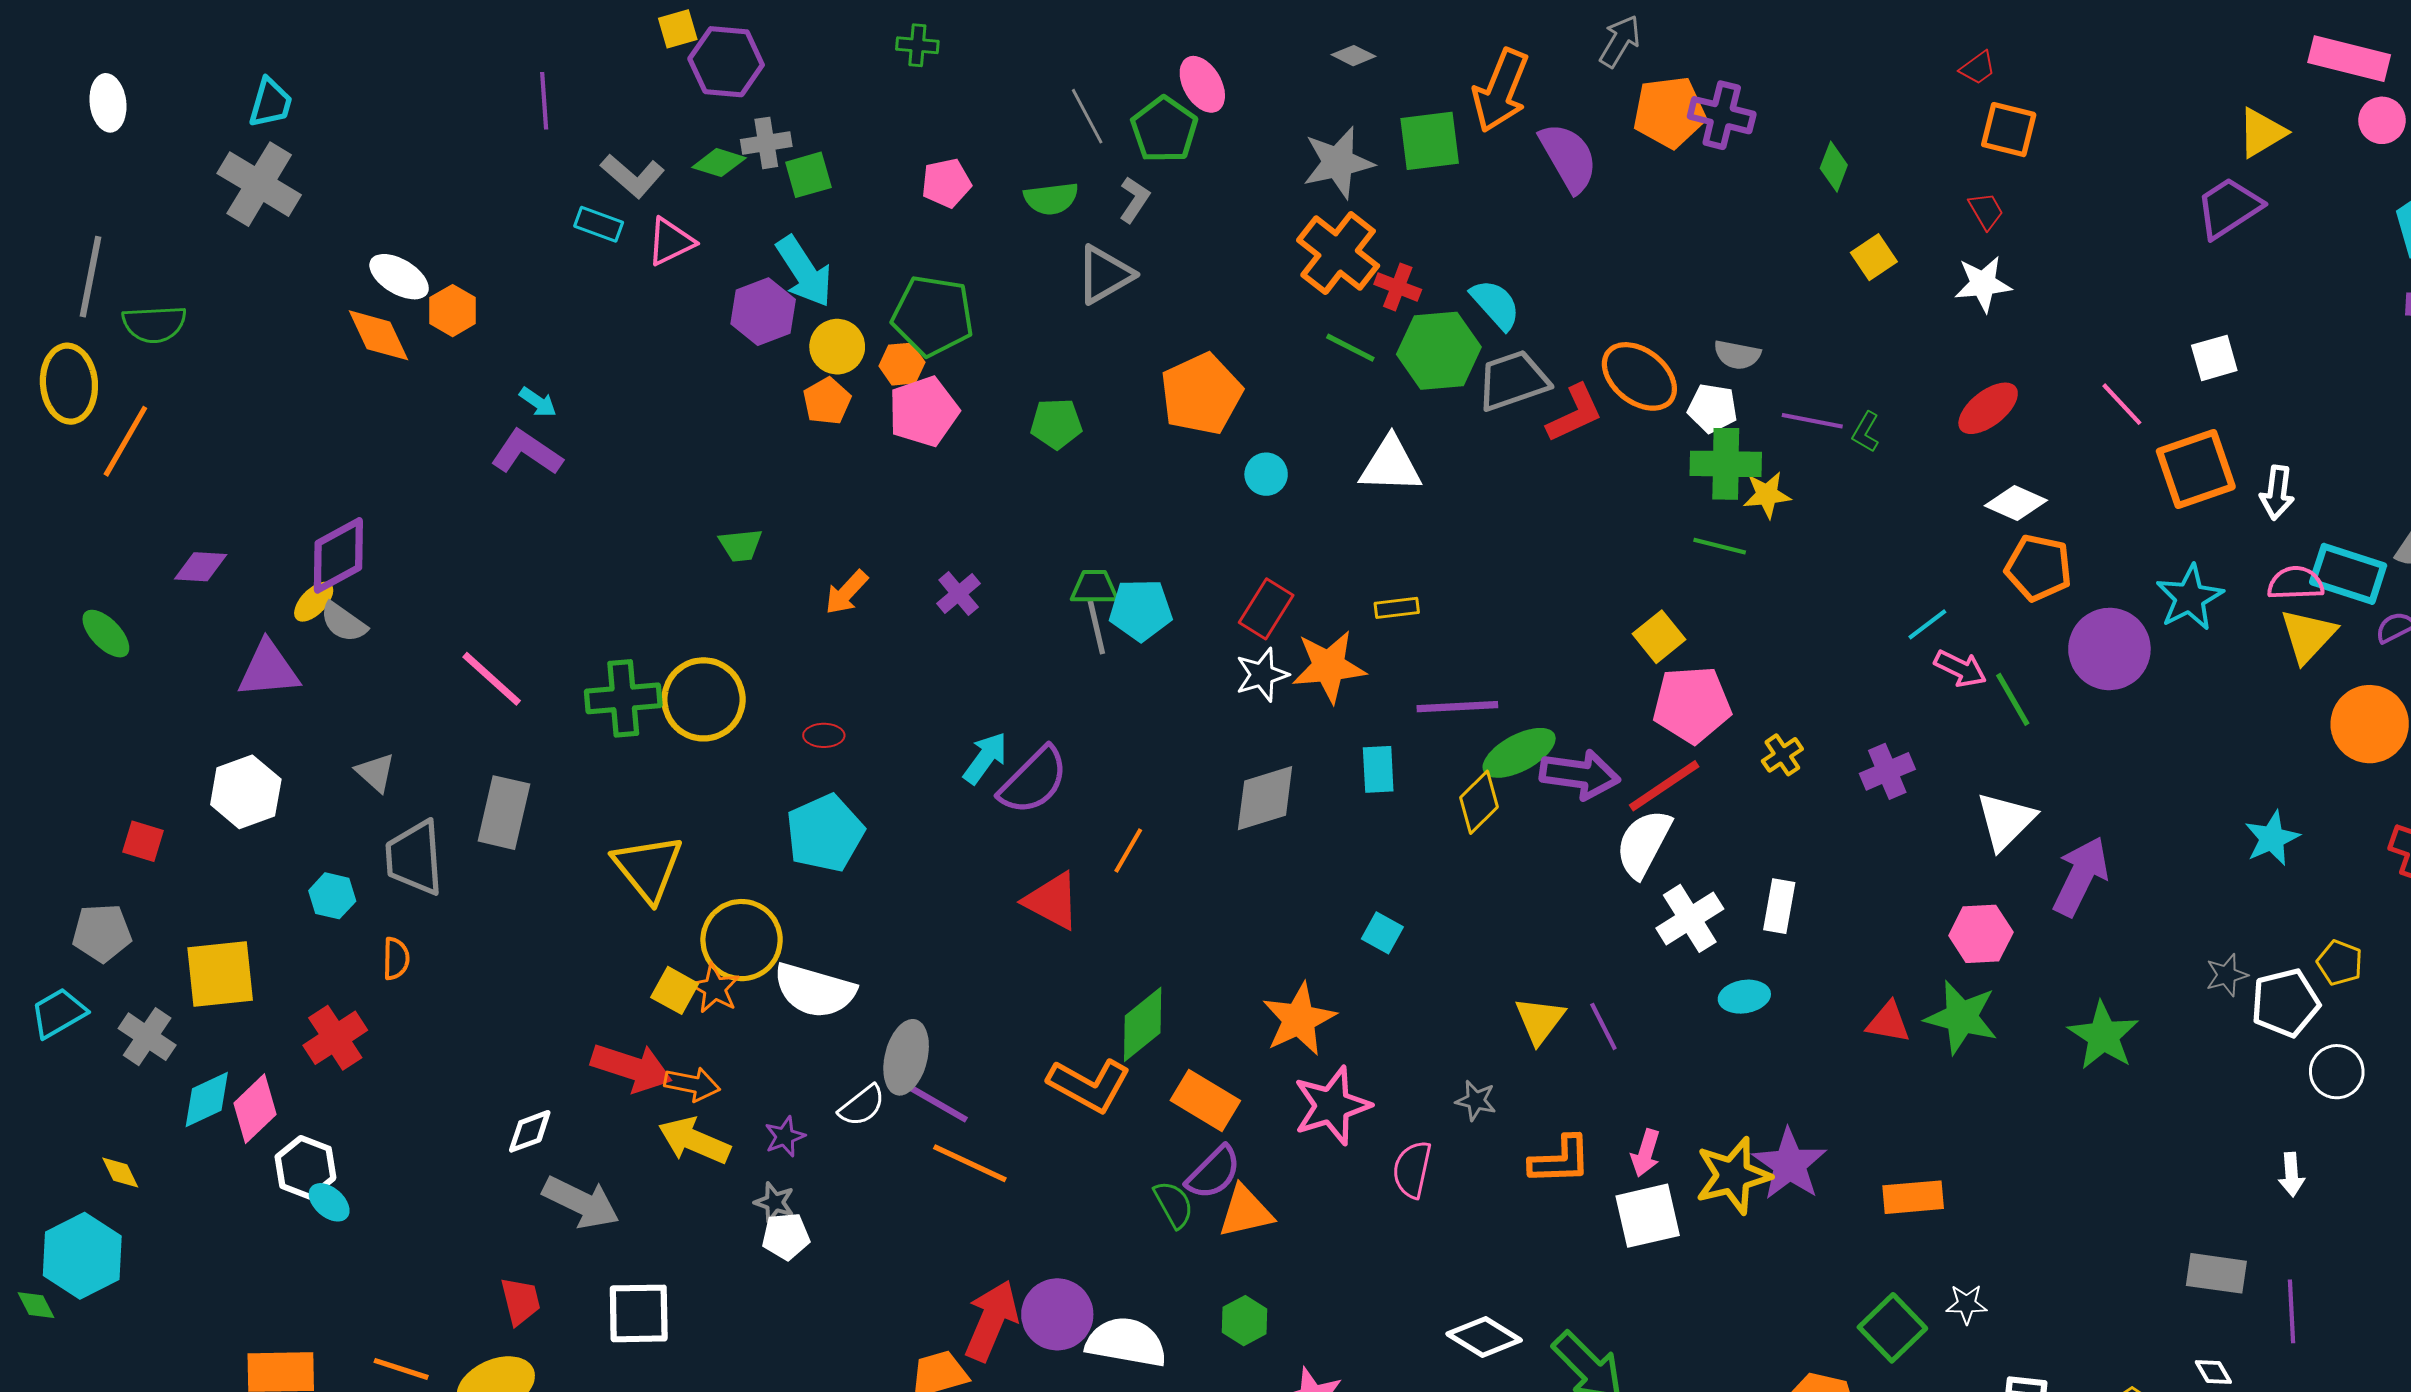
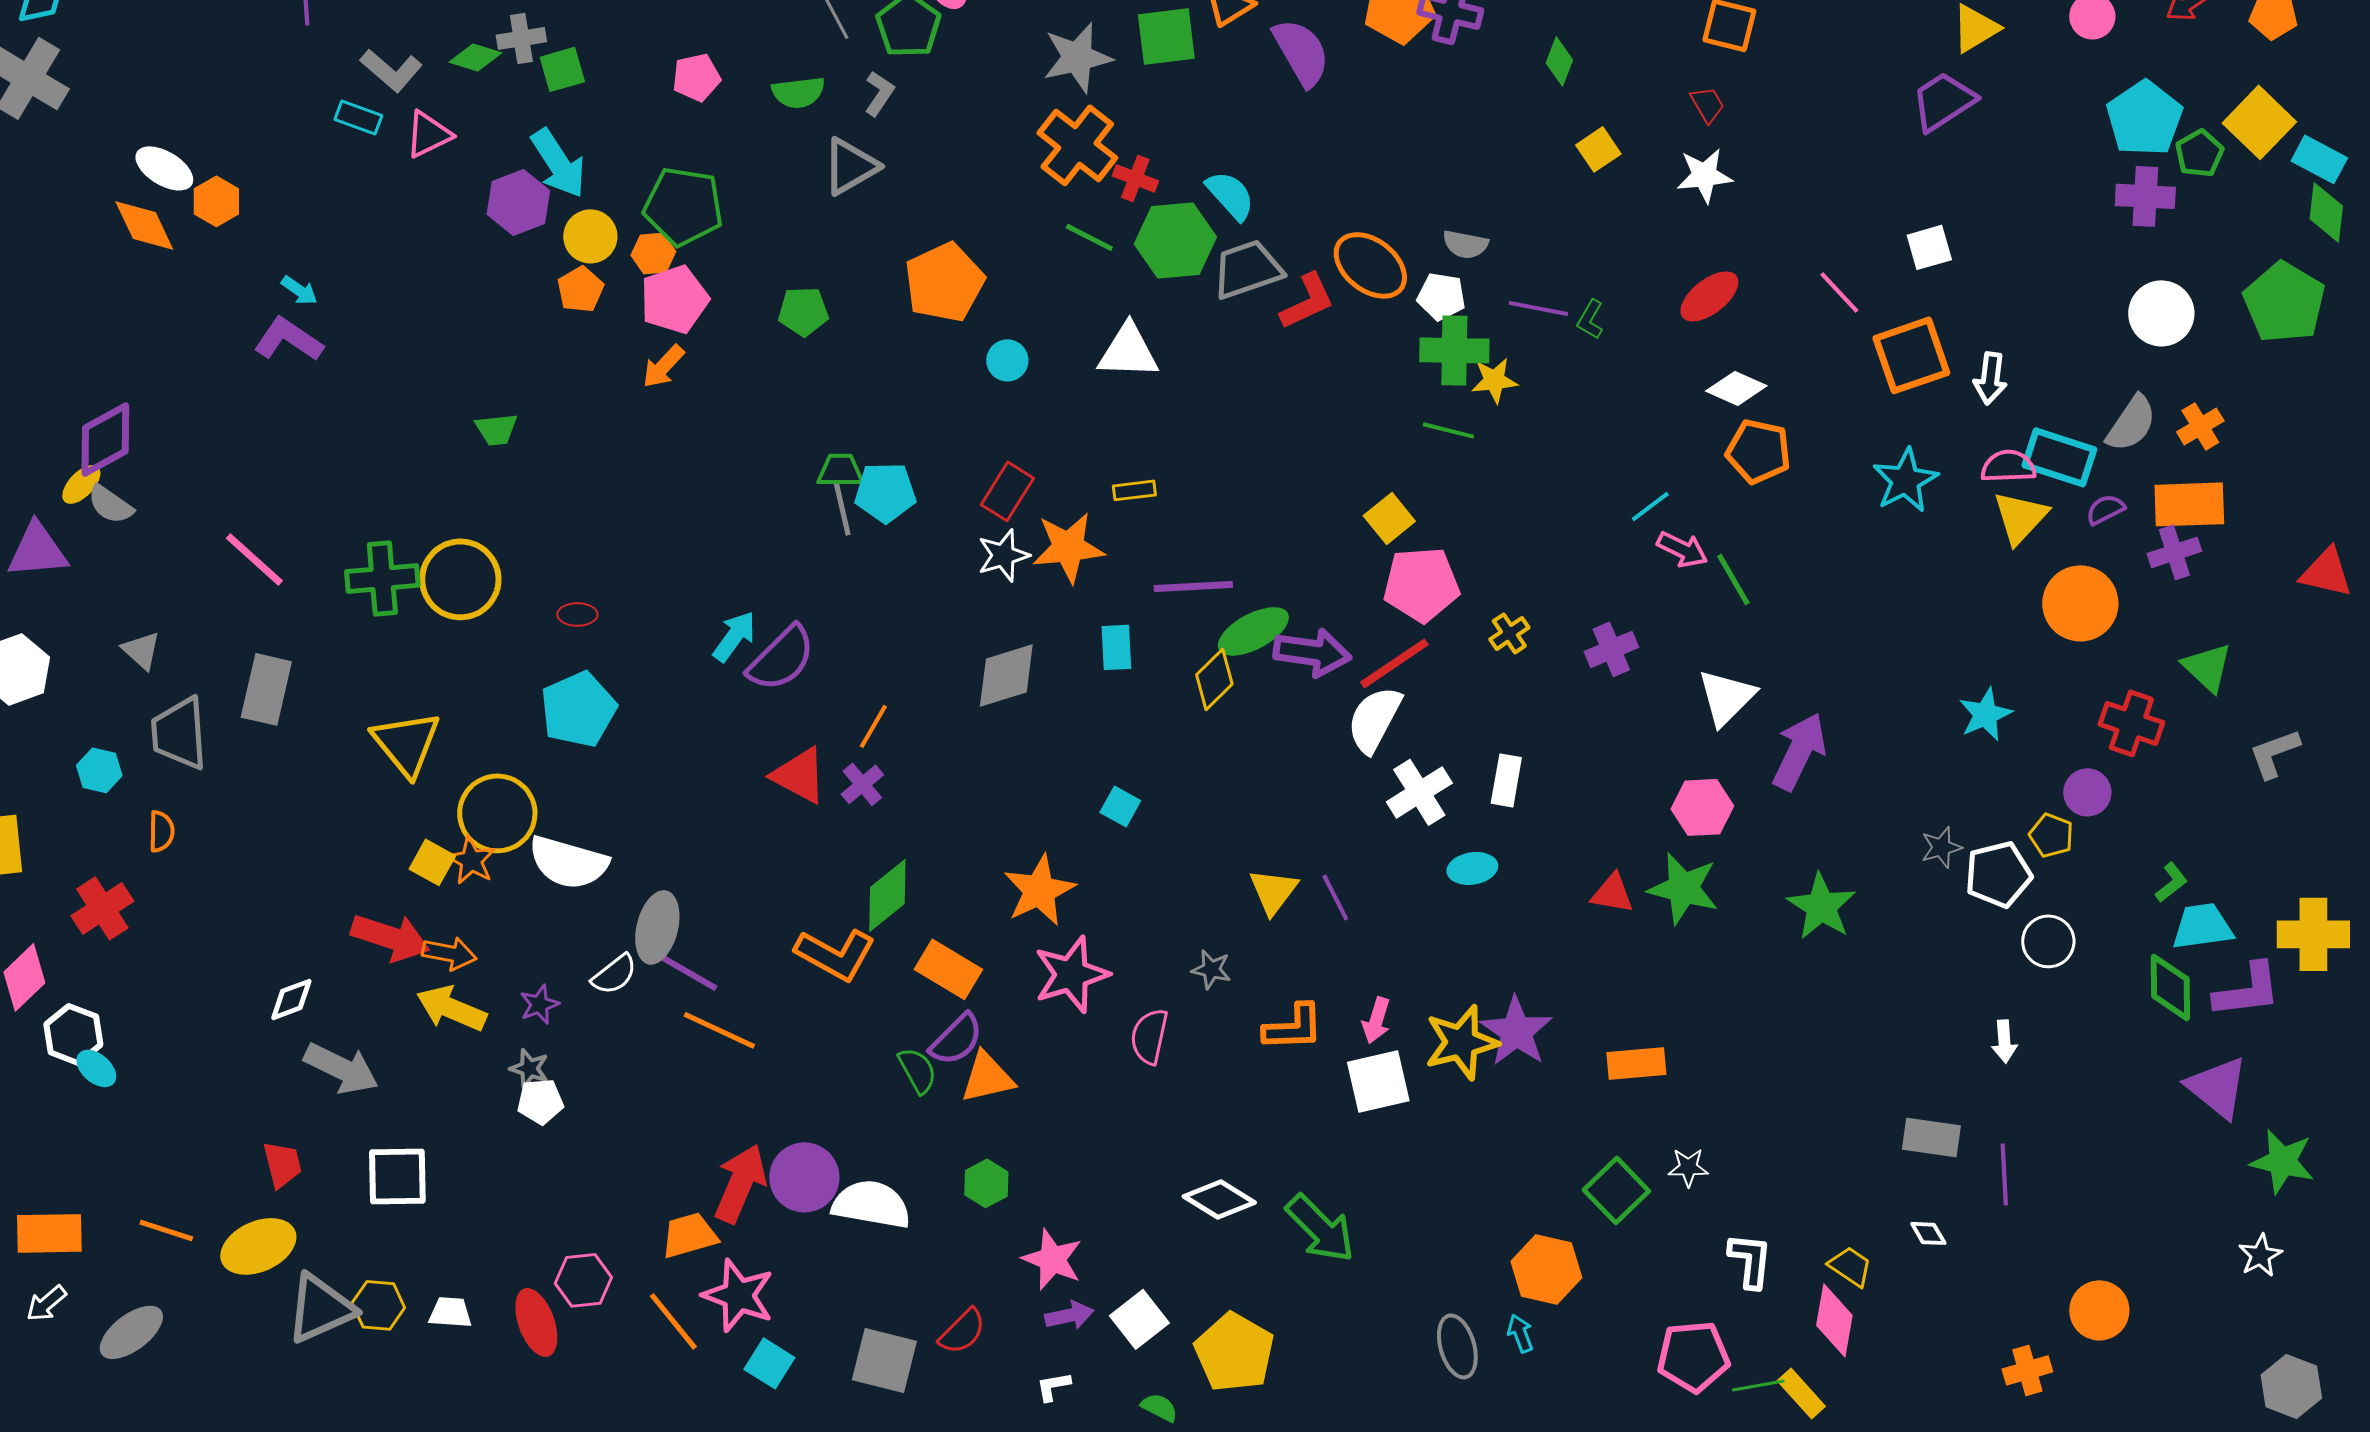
orange arrow: (846, 592) -> (663, 366), moved
purple cross: (959, 593) -> (862, 784), moved
purple circle: (2109, 649) -> (2087, 792), moved, size x0.6

